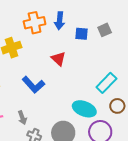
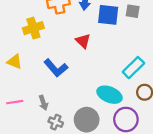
gray square: (105, 30) -> (133, 11), turned 32
blue square: (82, 34) -> (108, 15), size x1.5

